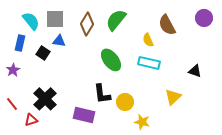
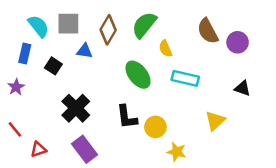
purple circle: (204, 18) -> (238, 42), moved
yellow semicircle: (148, 40) -> (165, 49), moved
blue triangle: (59, 41) -> (85, 51), moved
black cross: (45, 99) -> (76, 108), moved
purple rectangle: (84, 115) -> (85, 149), moved, turned 40

